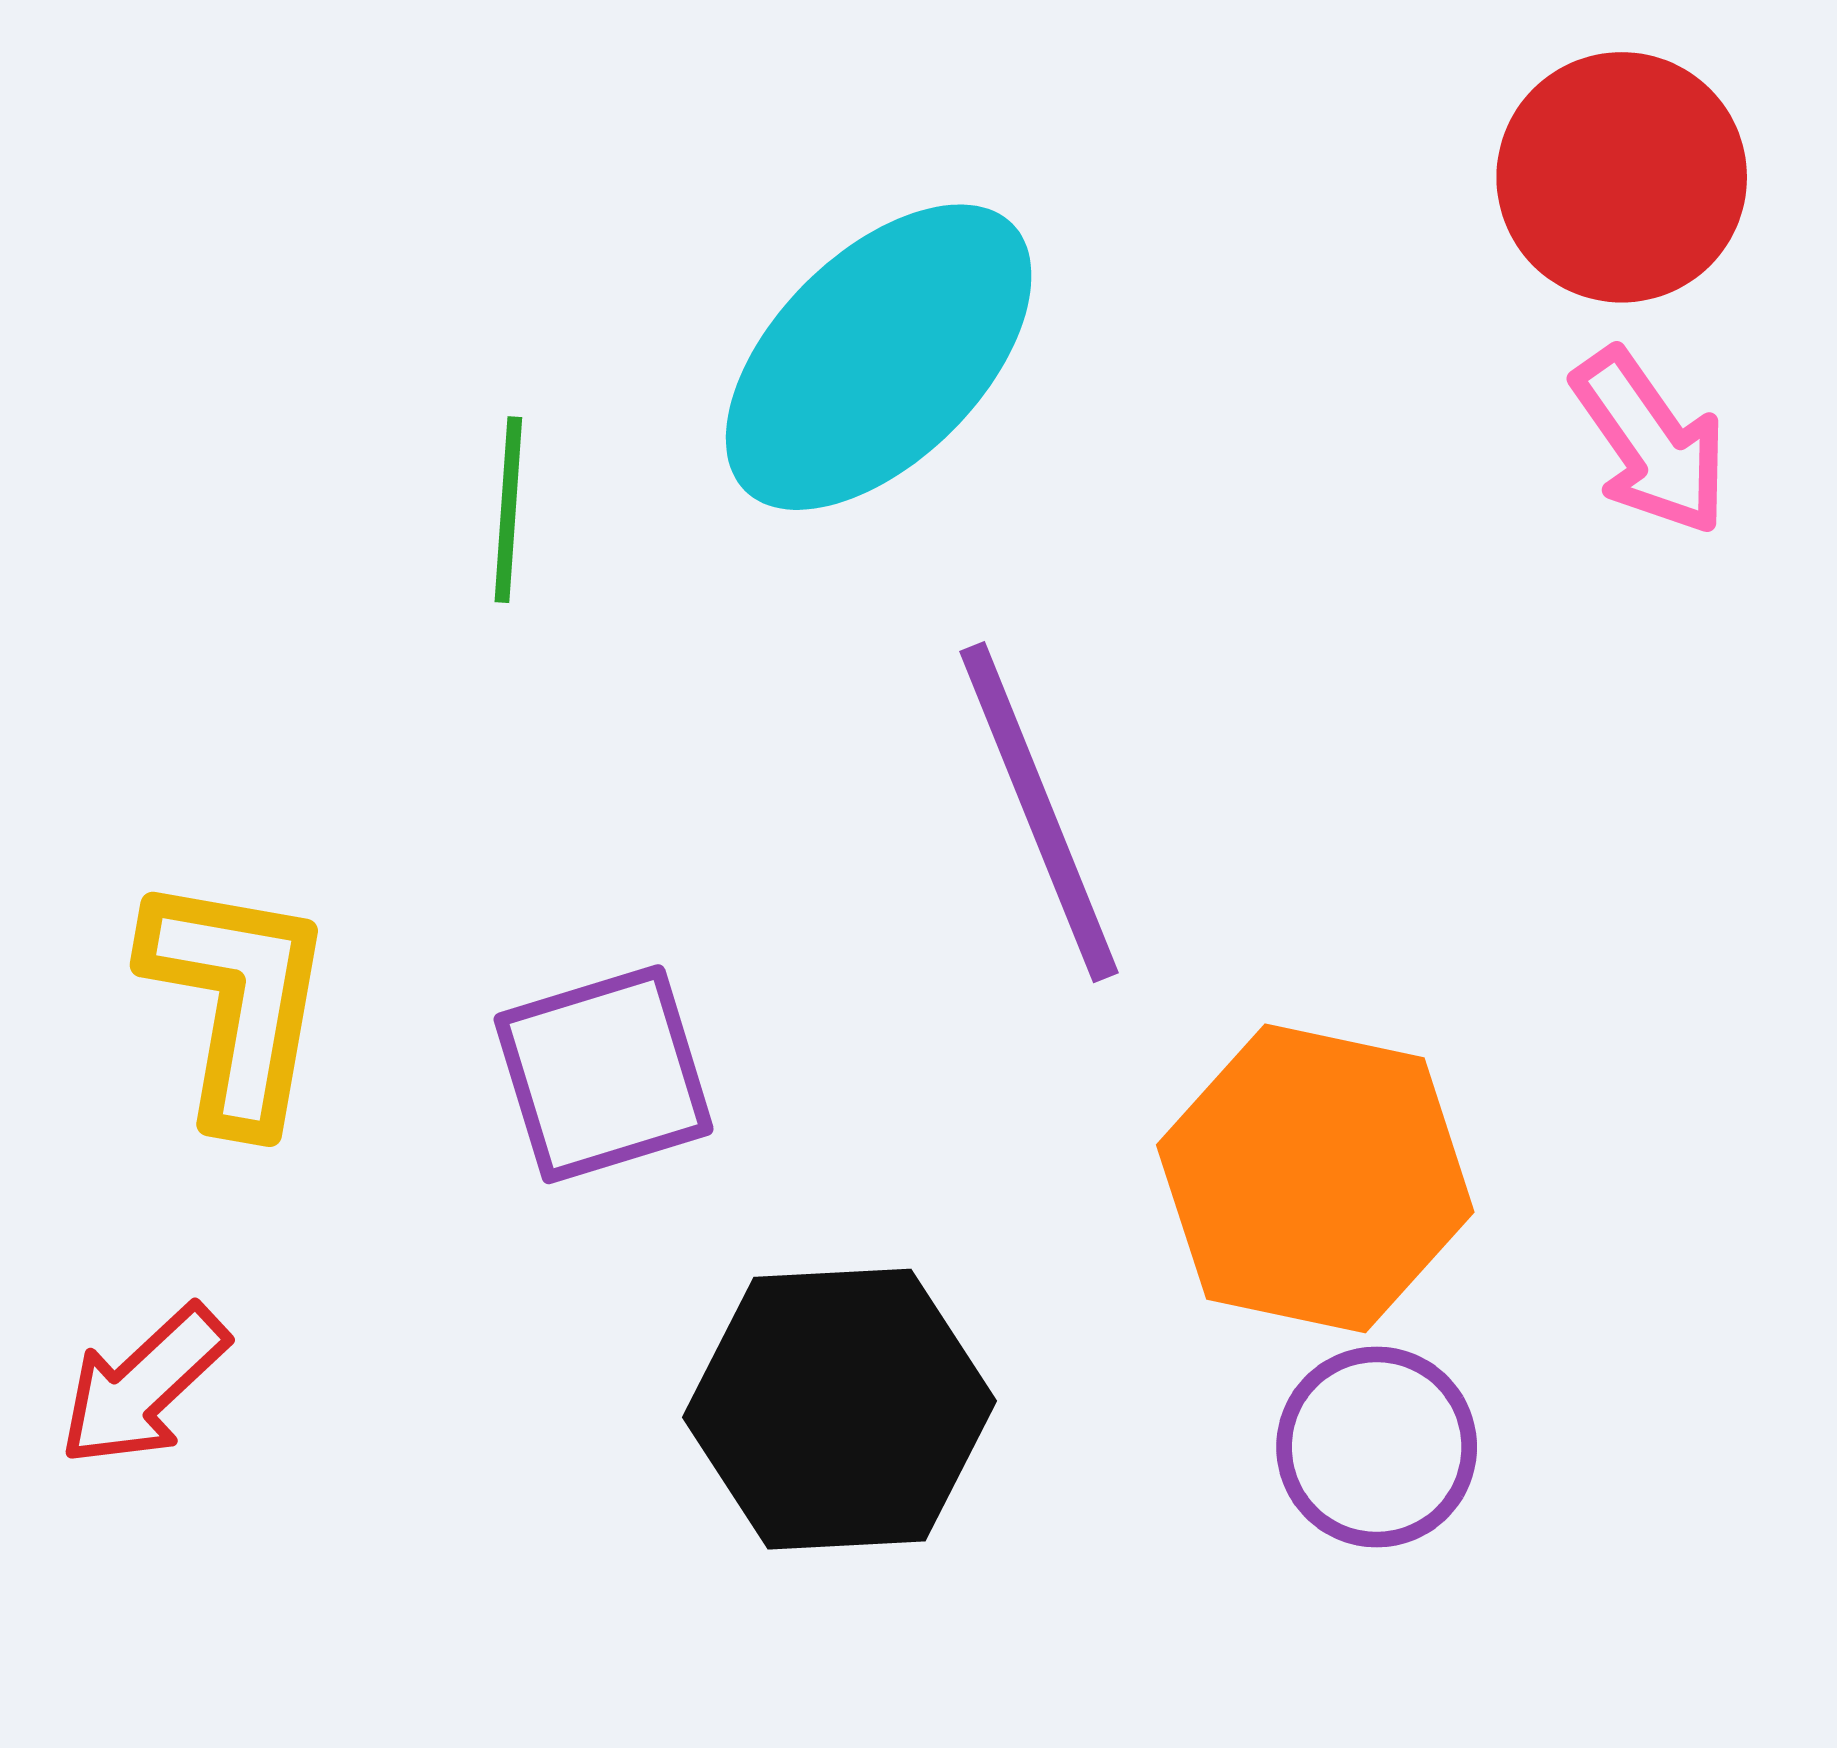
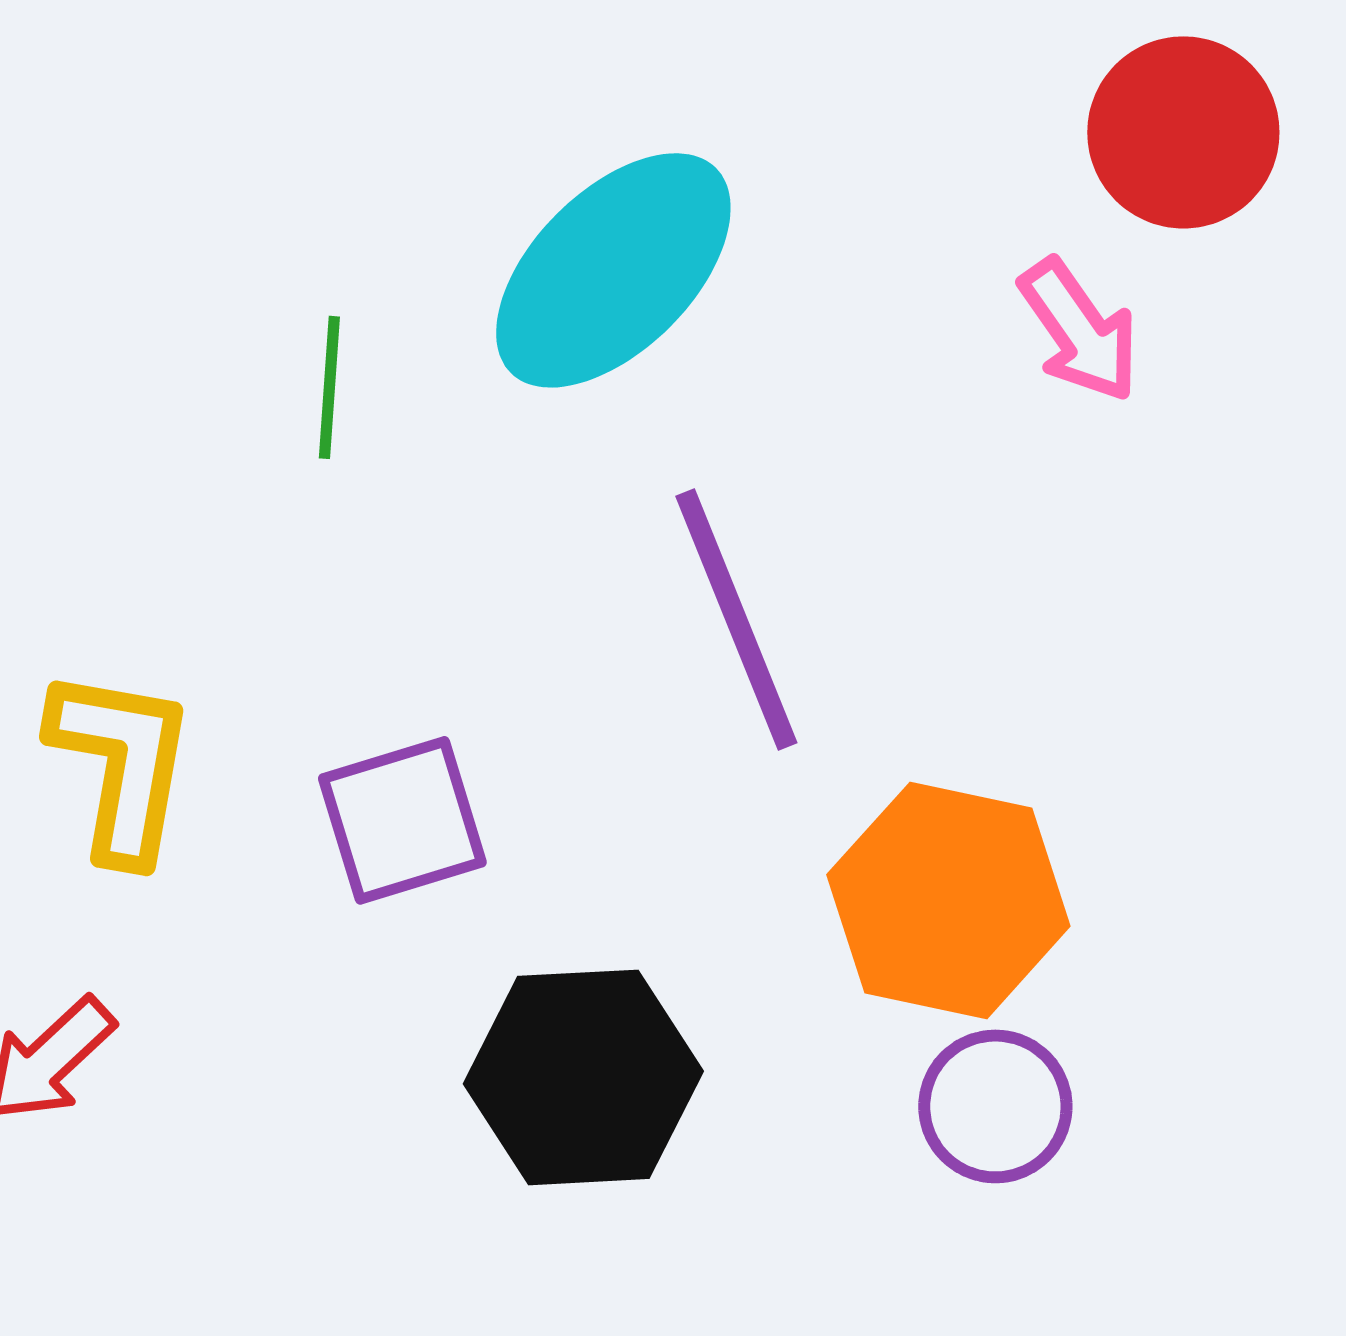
pink arrow: (1650, 442) -> (1079, 330), moved

